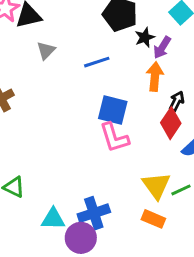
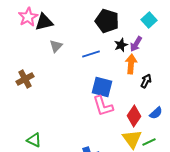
black star: (145, 37) -> (121, 45), moved
red diamond: (171, 123) -> (134, 116), moved

